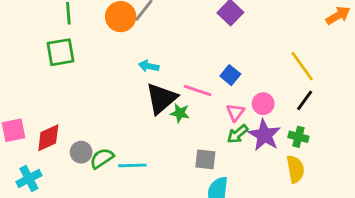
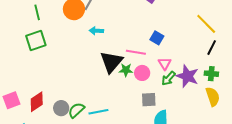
cyan arrow: (149, 66) -> (96, 31), moved
pink circle: (263, 104) -> (142, 73), moved

